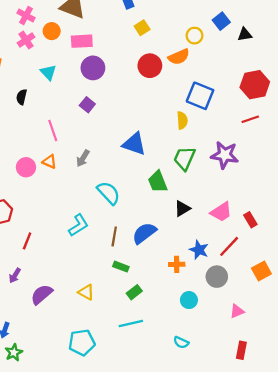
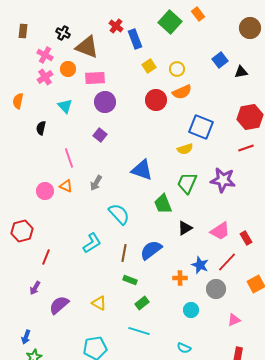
yellow circle: (194, 36) -> (177, 69), moved
yellow semicircle: (182, 120) -> (185, 149), turned 77
cyan line: (131, 323) -> (139, 331), turned 30

